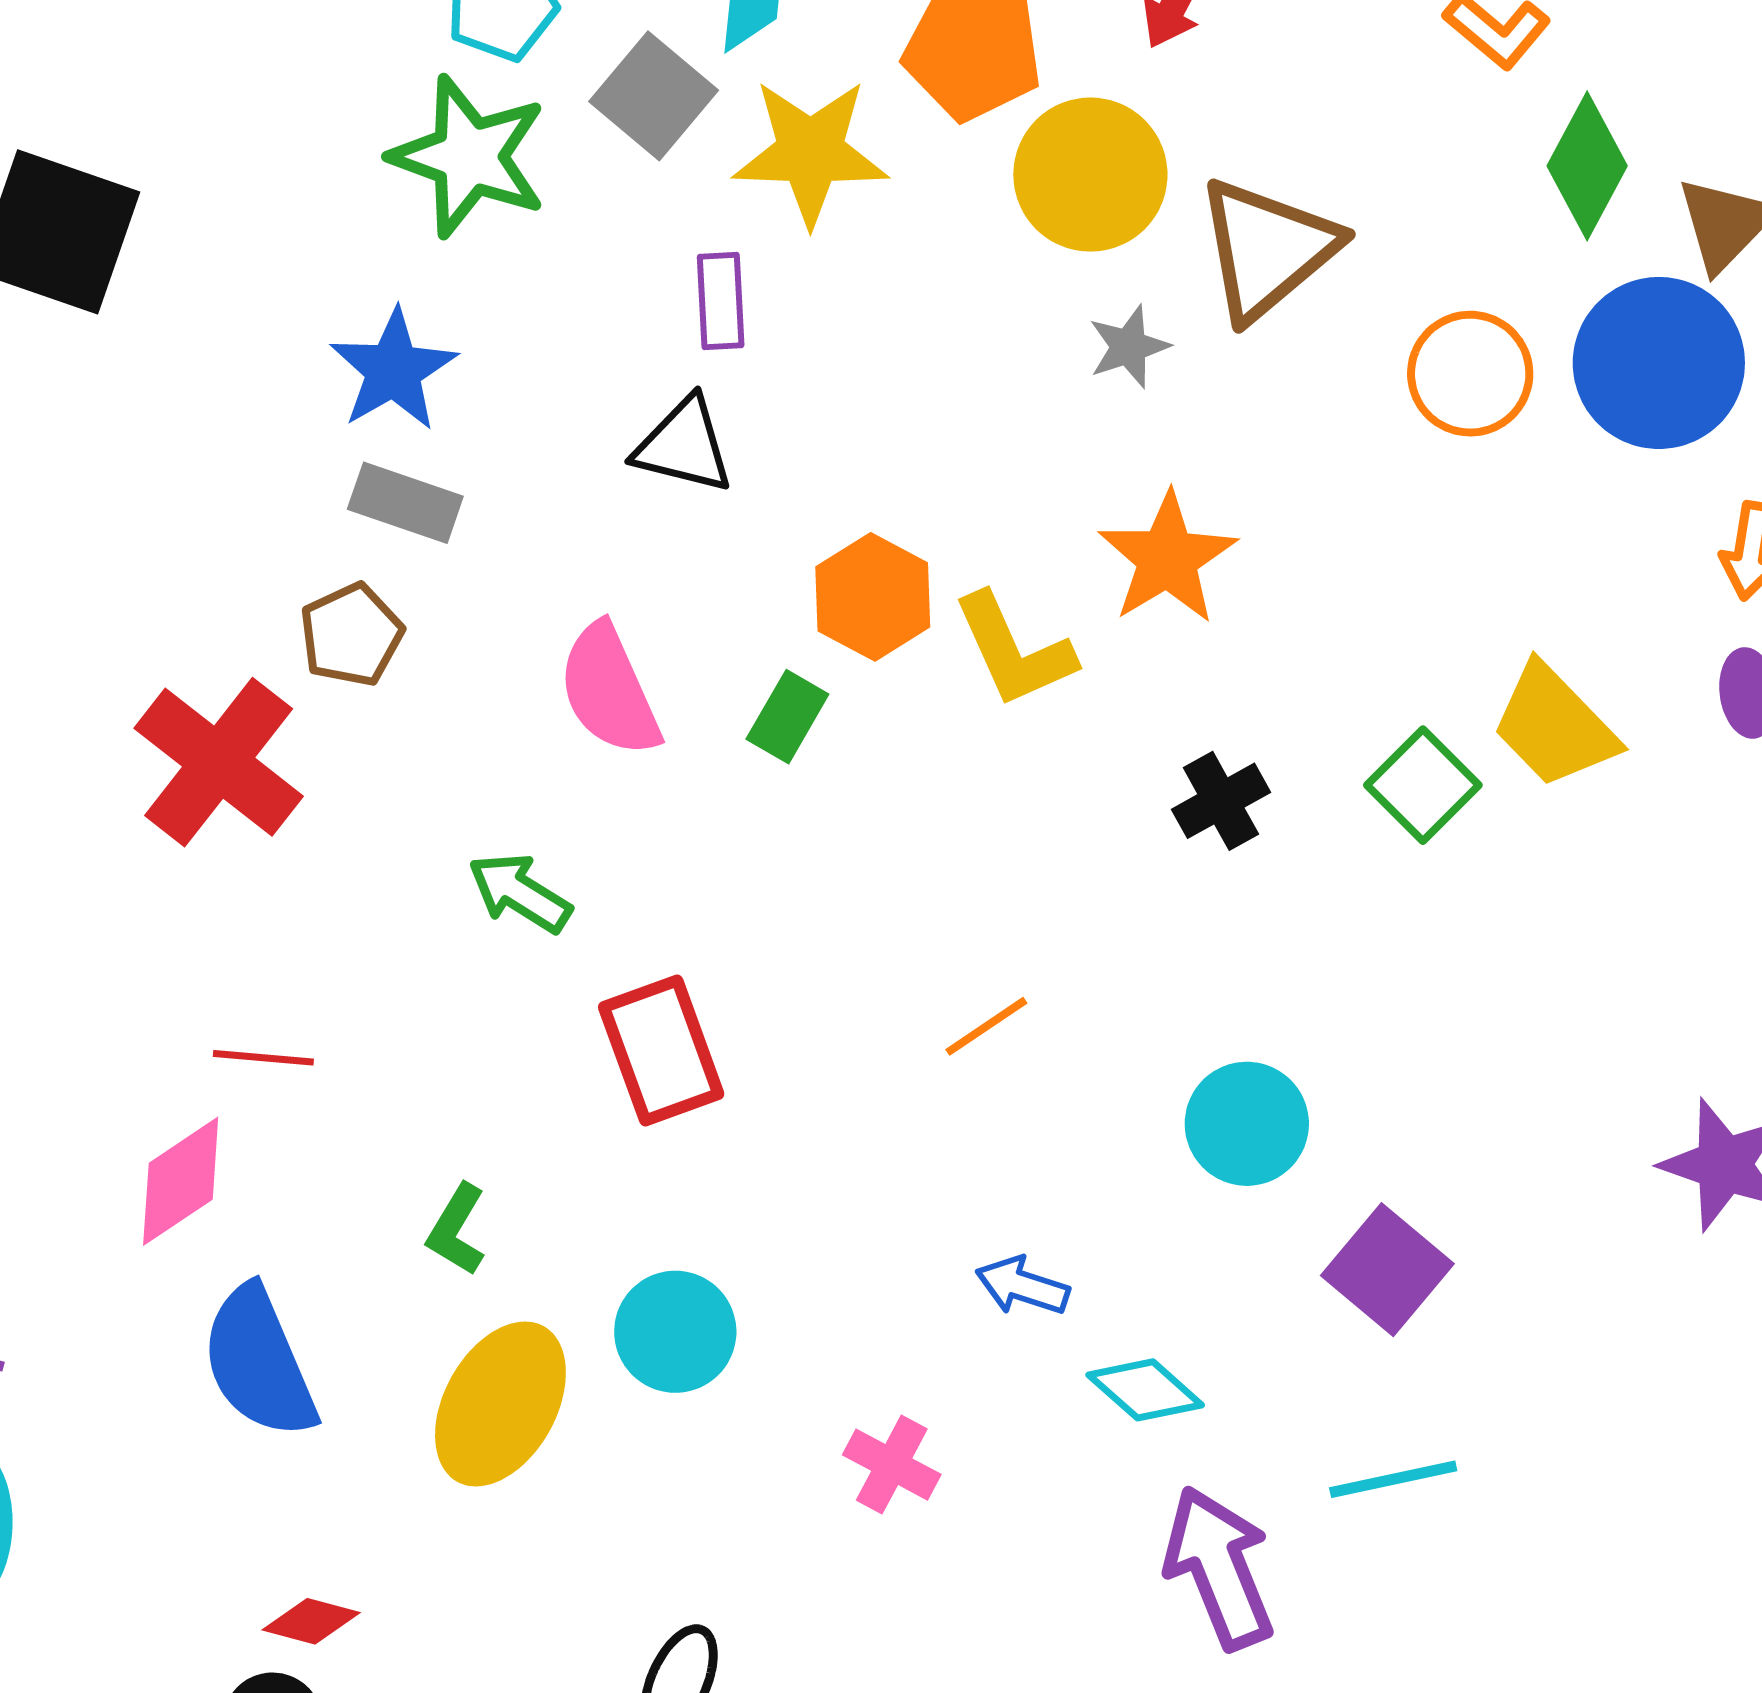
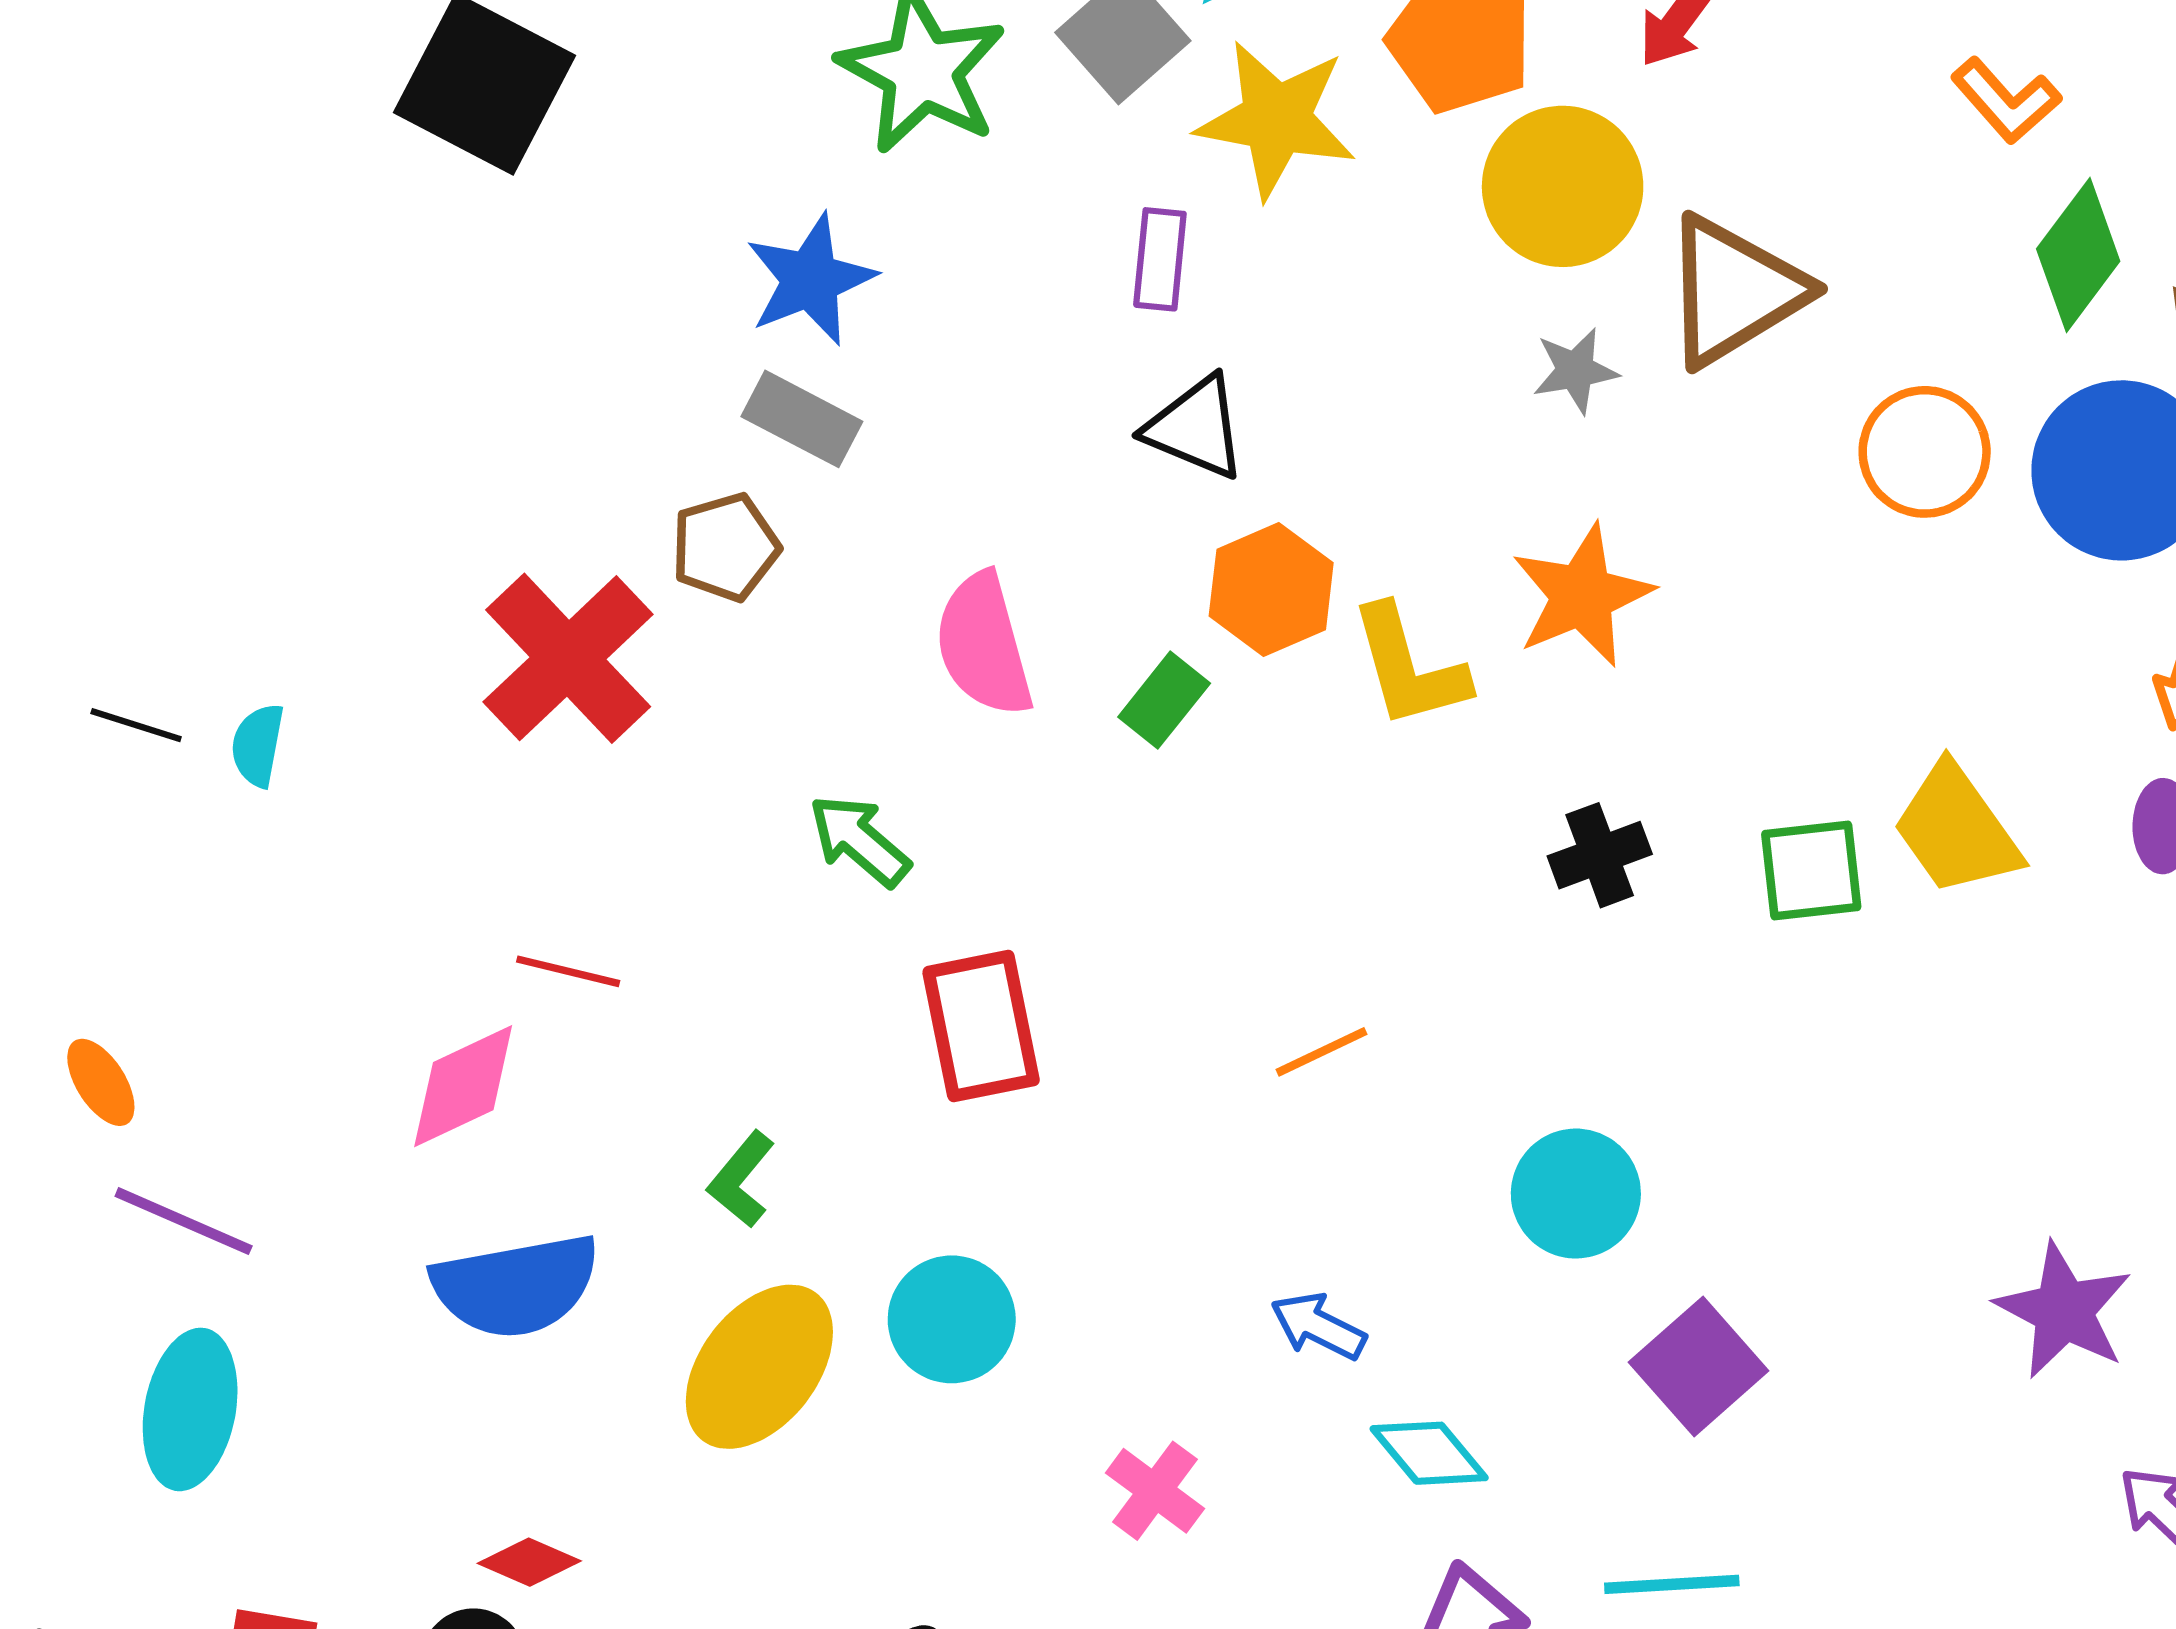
black triangle: (684, 446) -> (1196, 428), moved
green square: (1423, 785) -> (1811, 870), turned 30
blue semicircle: (259, 1362) -> (516, 1286), turned -86

